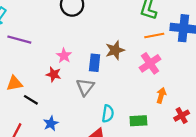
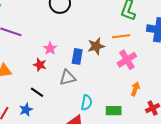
orange line: (154, 36) -> (121, 36), moved
gray triangle: (85, 87) -> (68, 78), turned 36
black line: (31, 100) -> (37, 92), moved
blue star: (51, 123) -> (26, 110), moved

